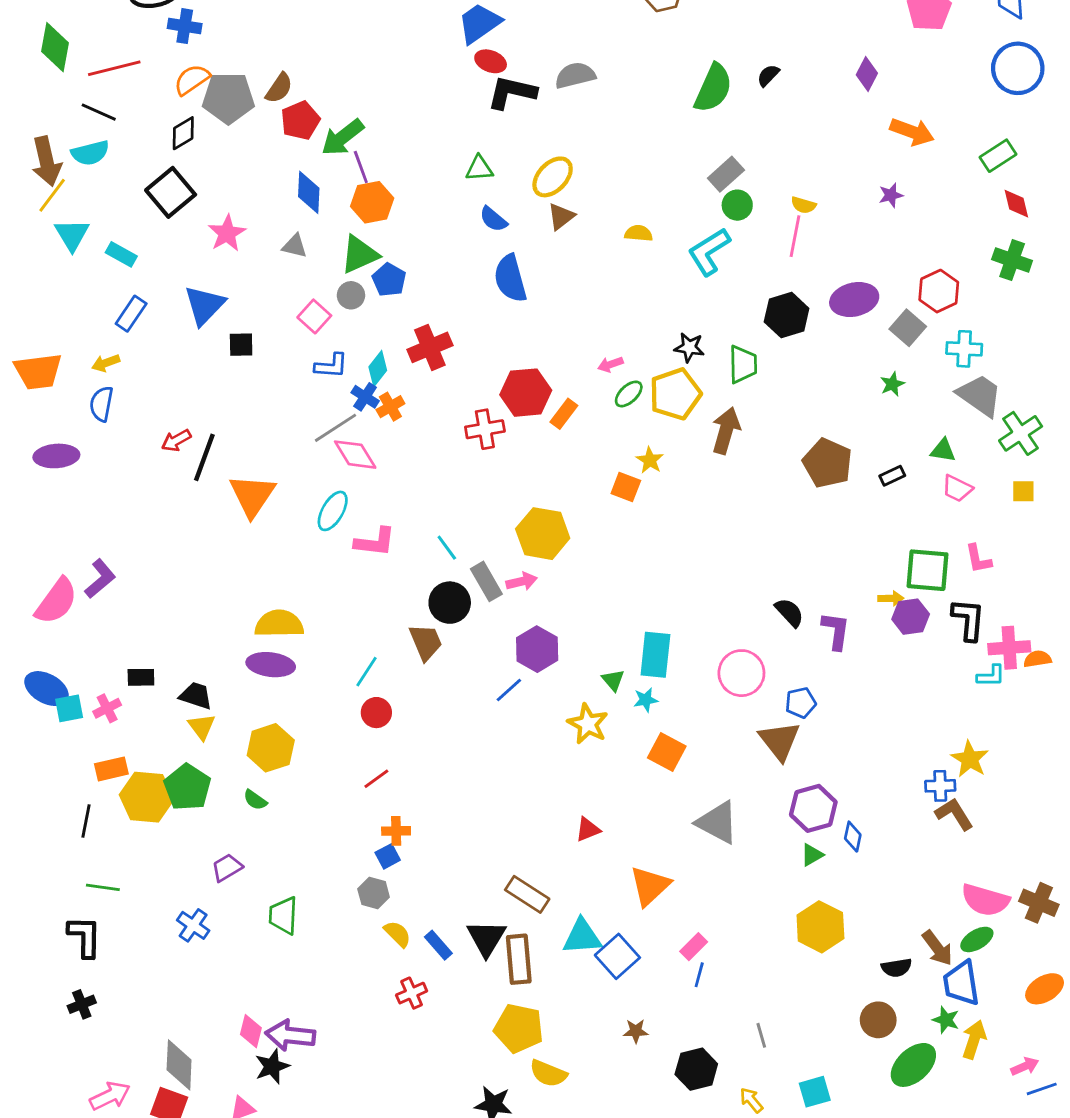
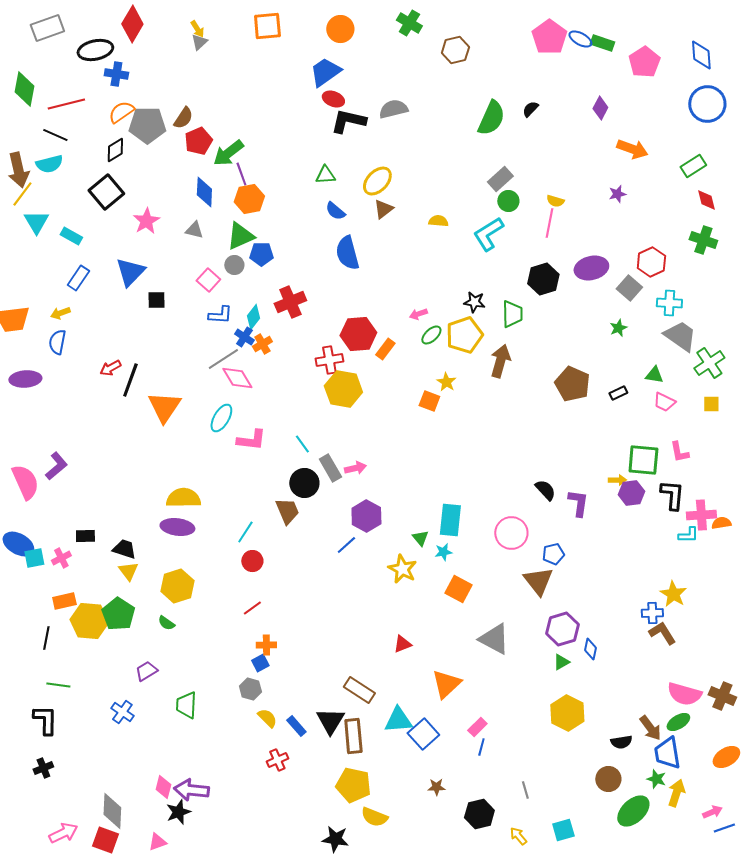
blue pentagon: (389, 280) -> (261, 254), turned -30
yellow hexagon: (543, 534) -> (343, 389), moved
pink semicircle: (56, 601) -> (25, 482), turned -60

